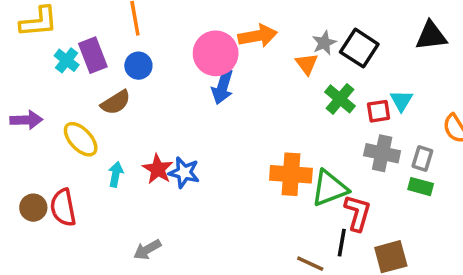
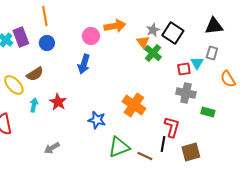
pink circle: (216, 53) -> (91, 36), size x0.7
blue arrow: (223, 87) -> (84, 64), moved
green cross: (340, 99) -> (153, 53), moved
brown semicircle: (116, 102) -> (35, 74), moved
gray rectangle: (422, 158) -> (212, 53), moved
blue star: (184, 173) -> (97, 120), moved
orange cross: (291, 174) -> (134, 105), turned 30
green triangle: (329, 188) -> (119, 147), moved

